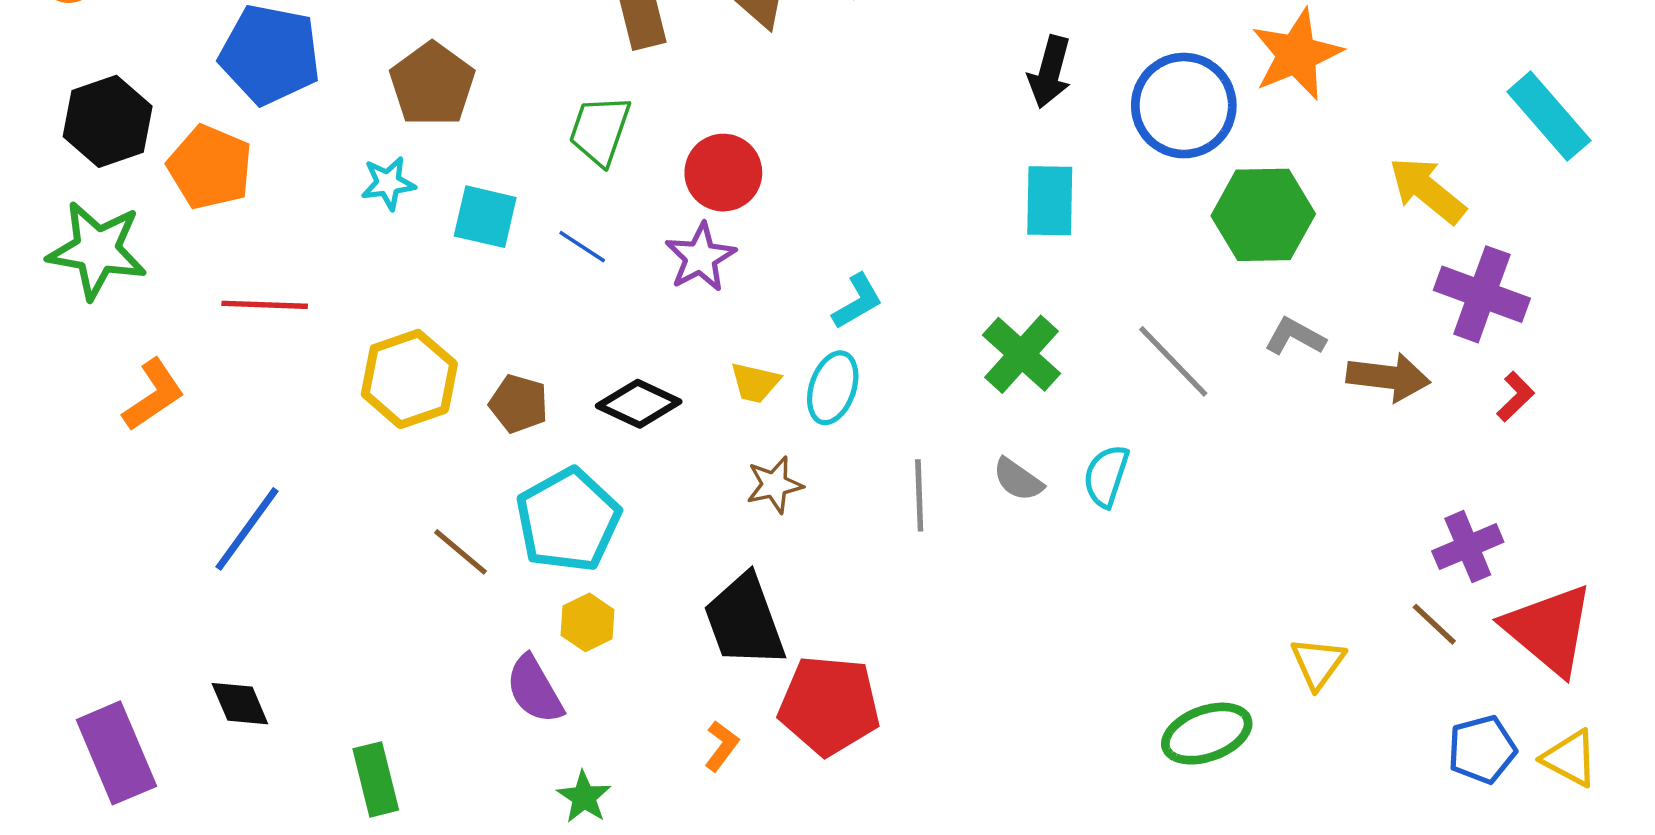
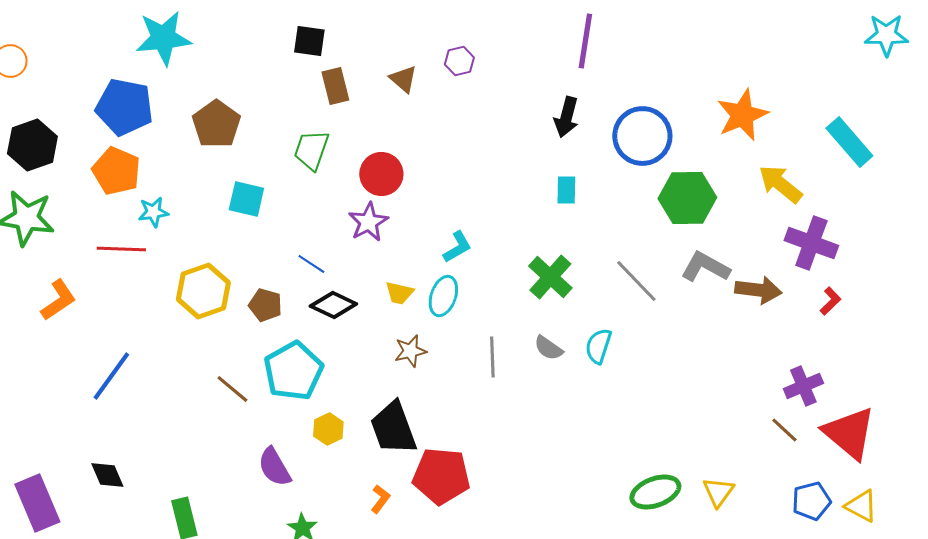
orange star: (1297, 54) -> (742, 115), moved
orange pentagon: (210, 167) -> (116, 171), moved
cyan star: (388, 183) -> (153, 212), moved
cyan rectangle: (1050, 201) -> (566, 190), size x0.7
blue line: (582, 247) -> (311, 264), moved
gray L-shape: (1295, 337) -> (705, 267), size x1.4
yellow hexagon: (587, 622) -> (328, 429), moved
yellow triangle: (1318, 663) -> (718, 492), moved

